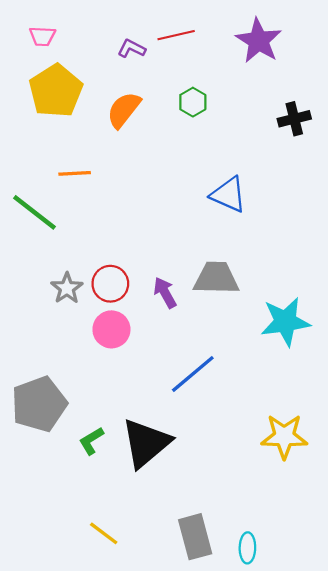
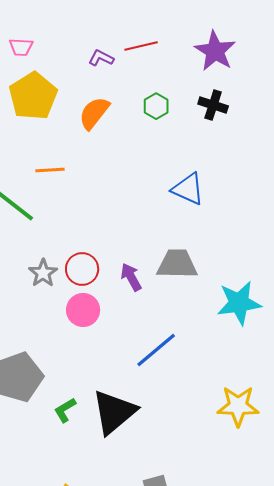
black cross: (294, 119) -> (213, 105), moved, turned 32

